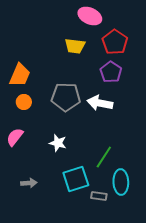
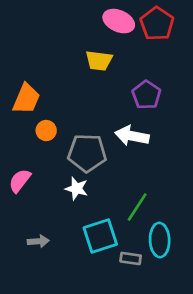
red pentagon: (115, 42) -> (157, 24), moved
gray pentagon: (66, 97) -> (87, 153), moved
orange circle: (24, 102) -> (46, 131), moved

